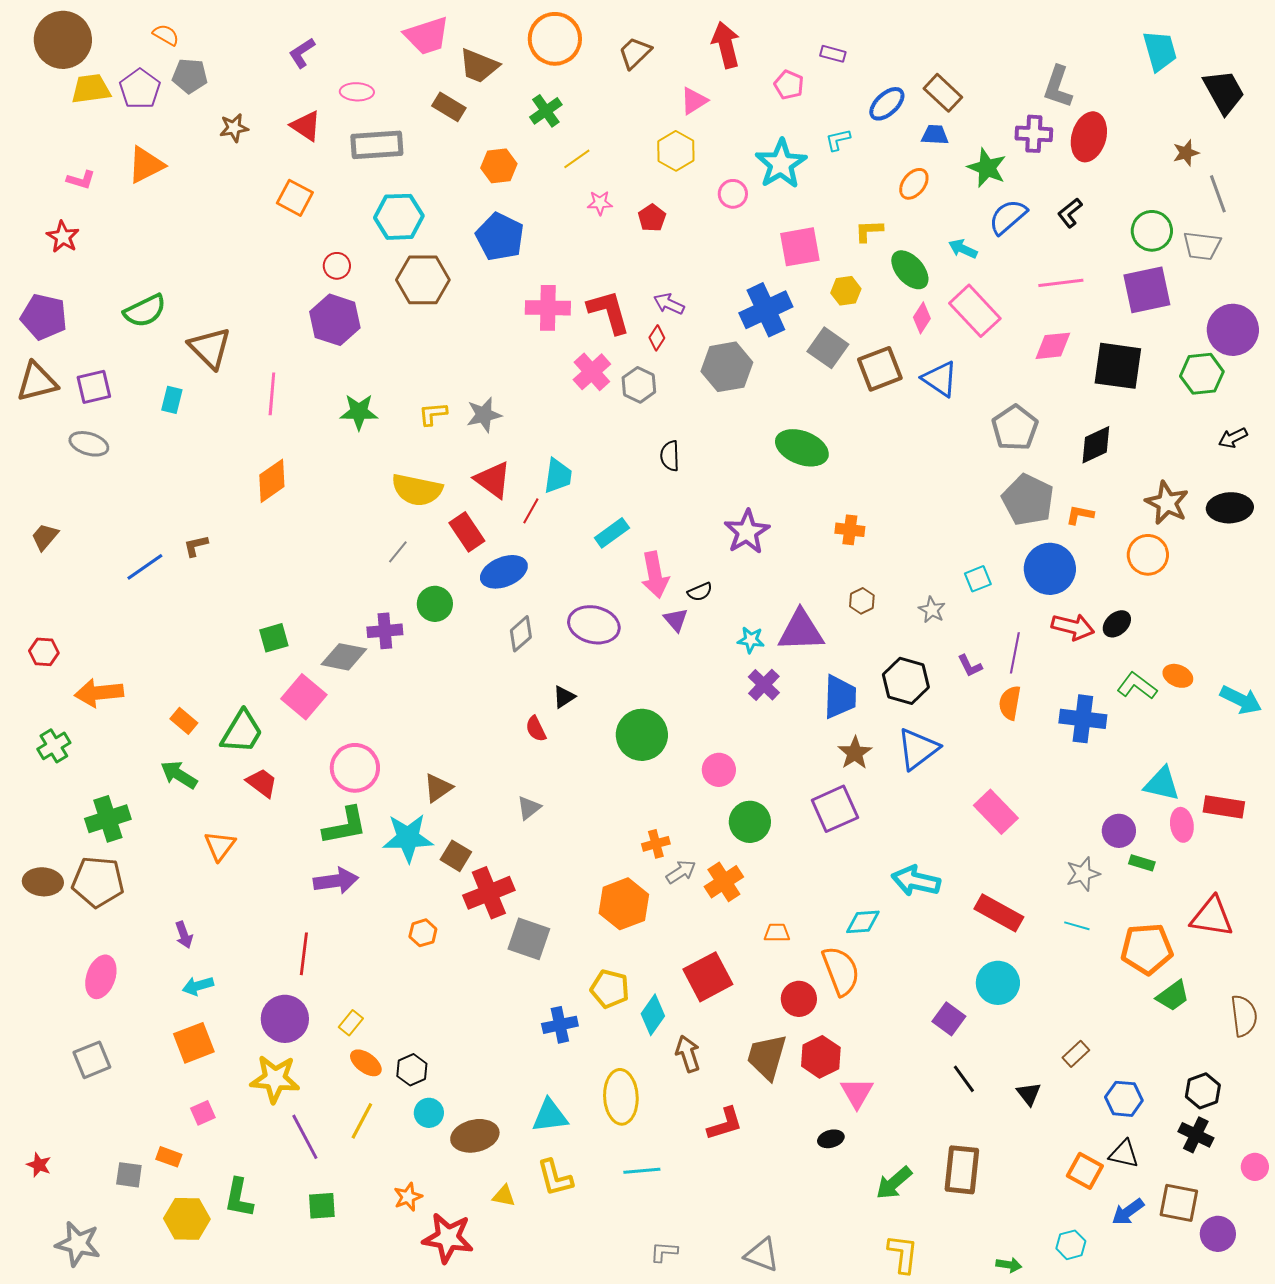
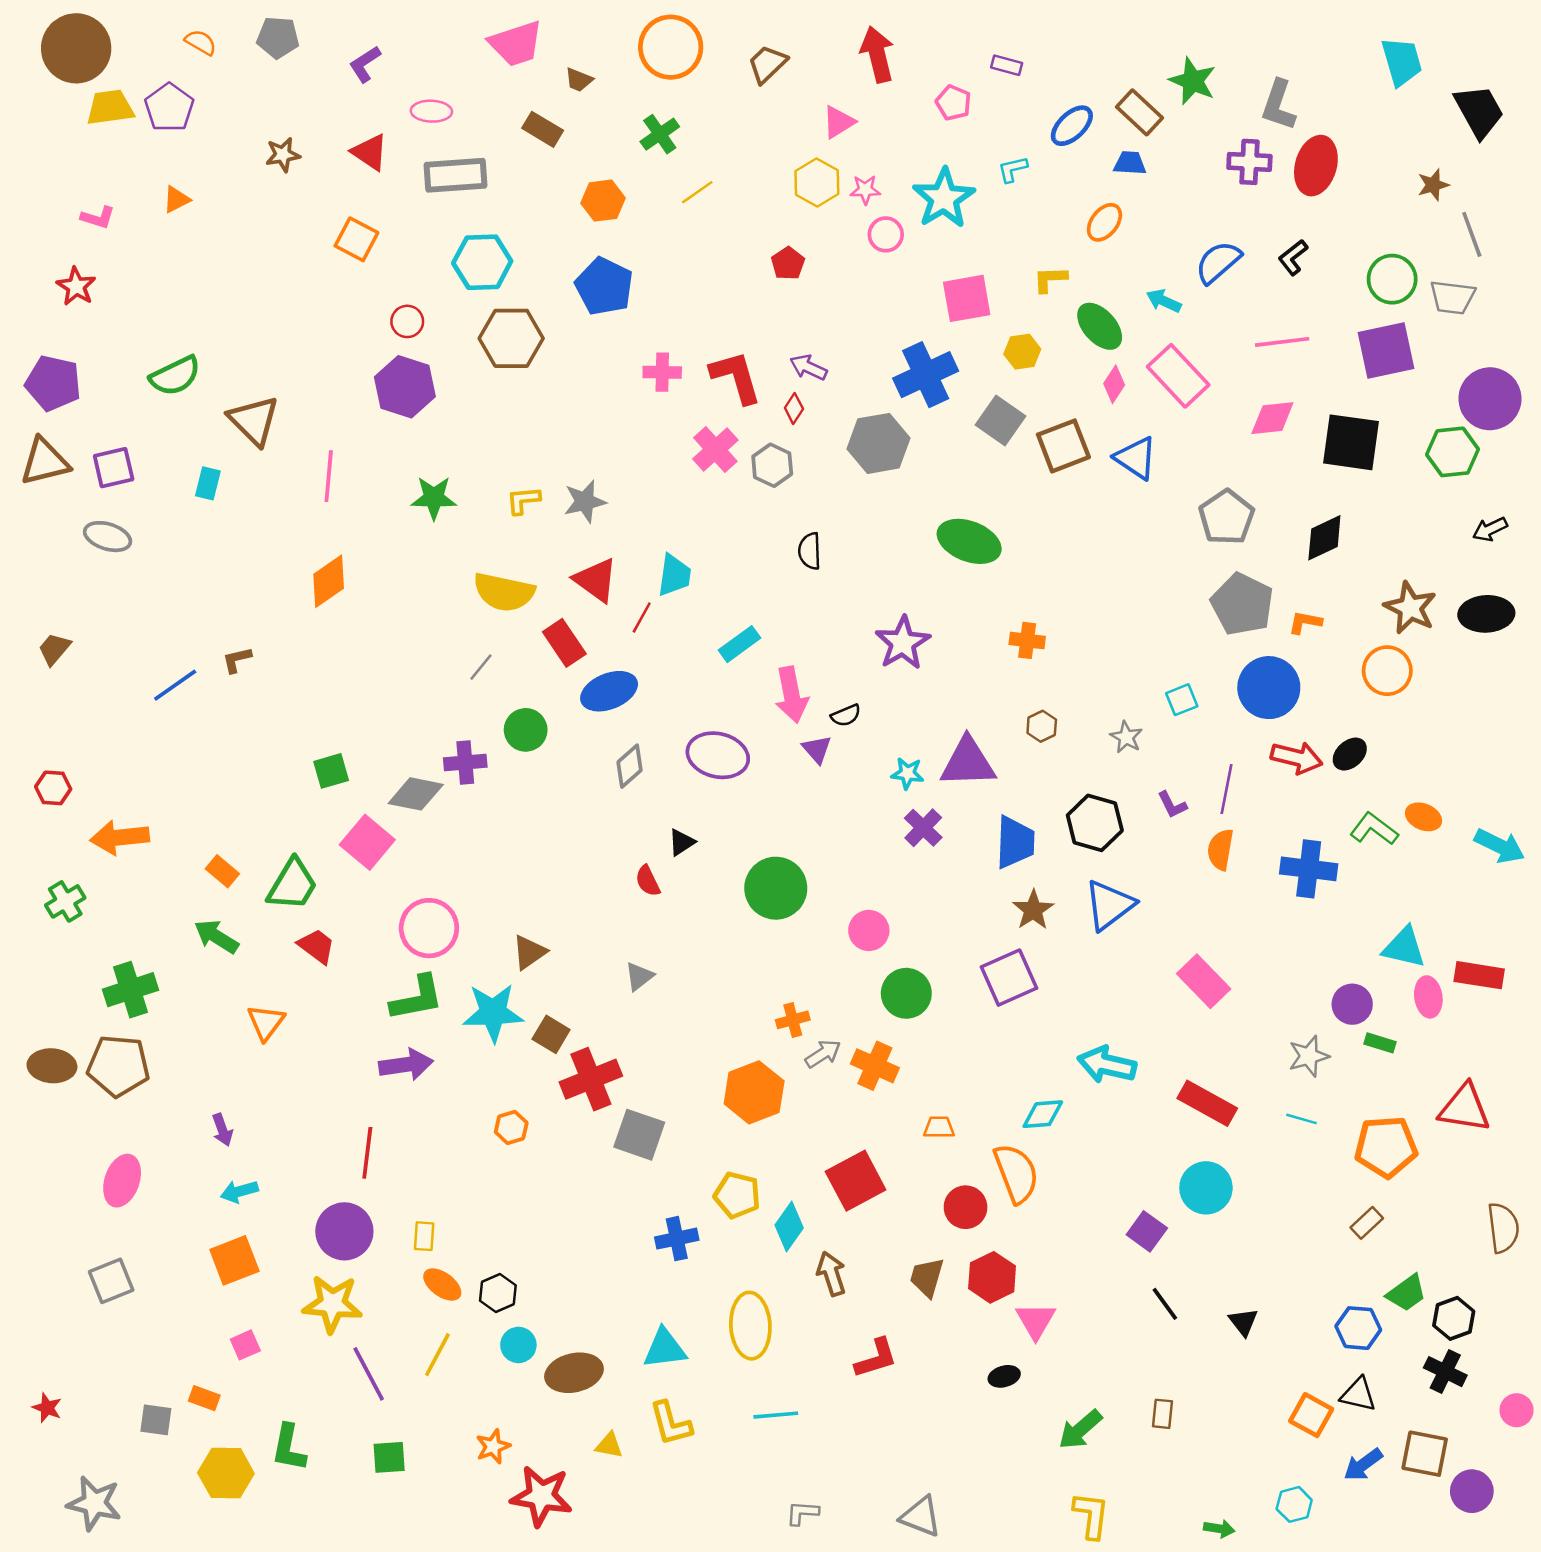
brown trapezoid: (479, 66) -> (579, 80), size x0.6
gray pentagon: (190, 76) -> (278, 37), moved
orange triangle: (146, 165) -> (176, 199), size x0.6
green star: (987, 168) -> (1193, 81), moved
pink star: (600, 203) -> (865, 190), moved
pink cross: (548, 308) -> (662, 372), size x0.7
orange cross: (724, 882) -> (875, 1066), turned -33
green trapezoid: (1173, 996) -> (1407, 1293), moved
yellow rectangle: (351, 1023) -> (424, 1236), turned -35
brown rectangle: (1076, 1054) -> (1367, 1223), moved
brown trapezoid: (767, 1057) -> (927, 1277), size x0.7
brown rectangle: (962, 1170) -> (1162, 1414), size x0.5

